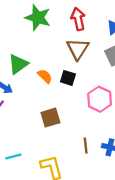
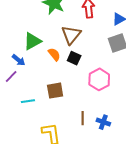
brown triangle: (78, 49) -> (71, 35), moved
cyan line: (13, 156) -> (28, 101), moved

